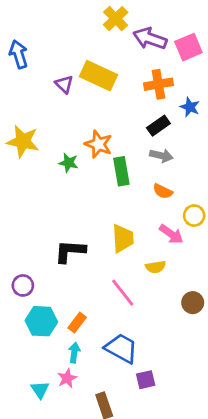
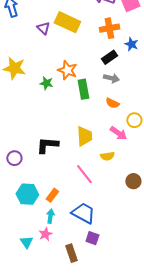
purple circle: (23, 285) -> (14, 158), moved
purple square: (146, 380) -> (92, 238), moved, turned 32

